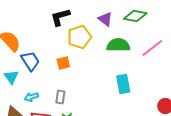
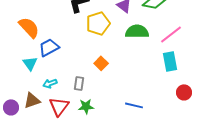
blue trapezoid: (30, 61) -> (49, 47), turned -85
orange square: (63, 63) -> (101, 63), moved, turned -32
cyan rectangle: (123, 84) -> (170, 61), moved

